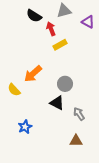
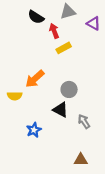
yellow semicircle: (14, 90) -> (15, 96), turned -48
blue star: (25, 127) -> (34, 130), moved
brown triangle: (76, 141) -> (81, 160), moved

